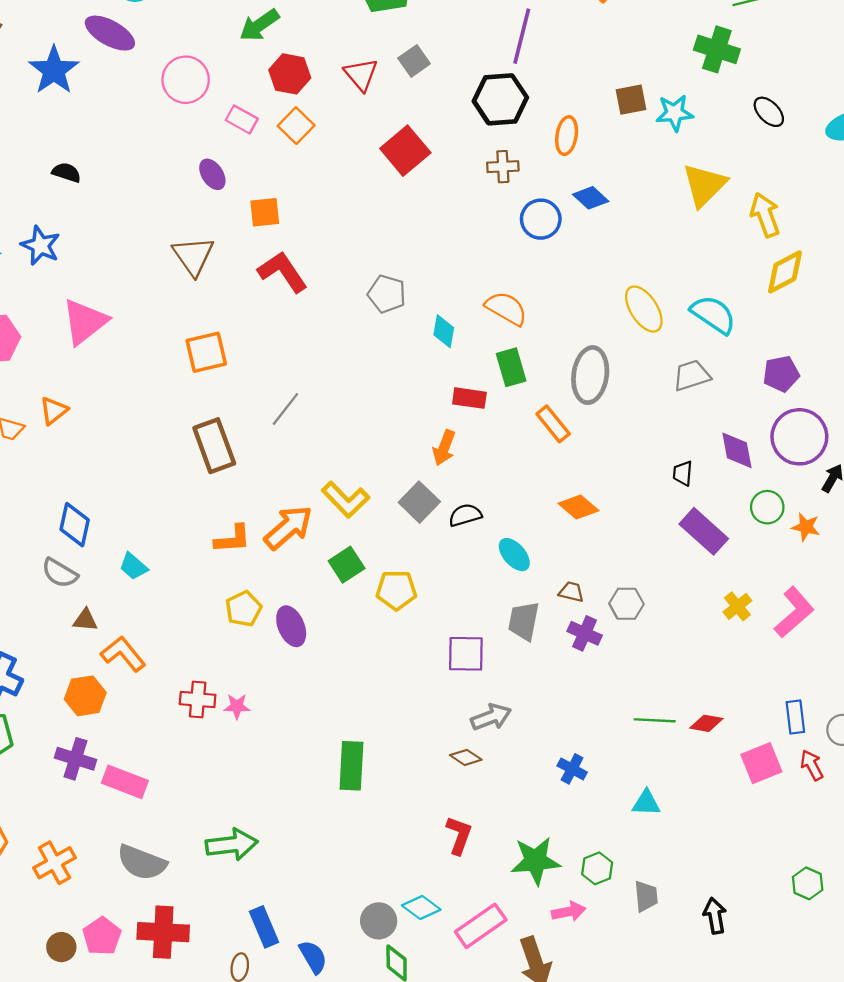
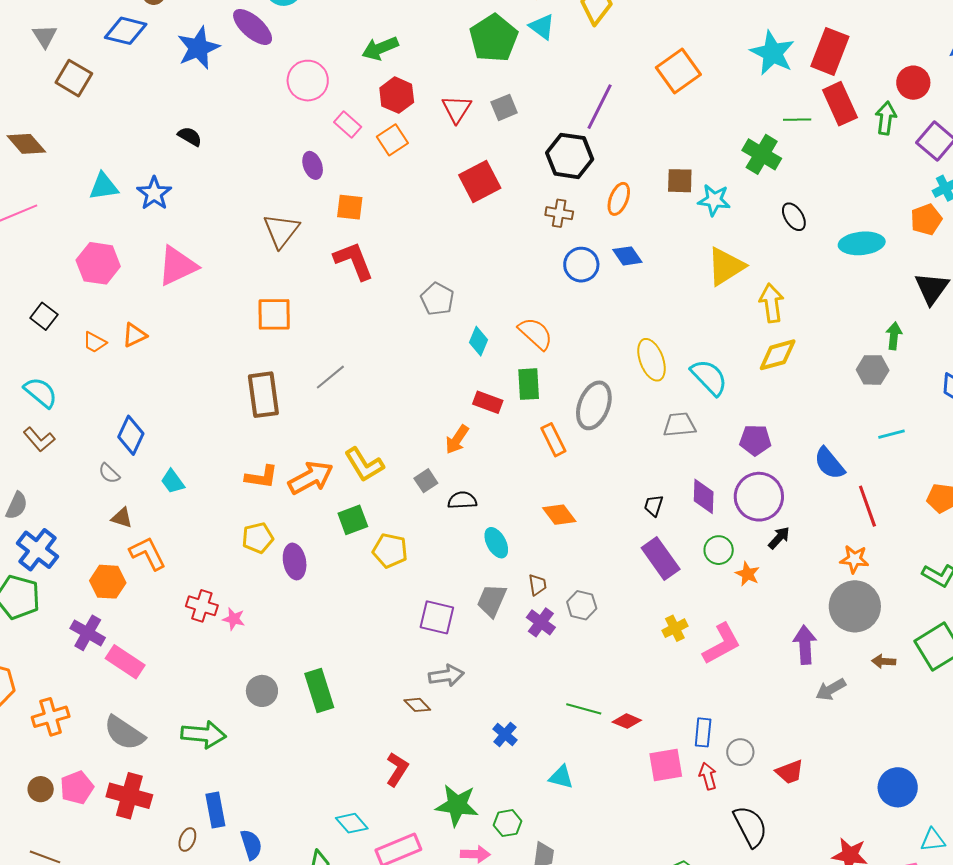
gray square: (419, 502) -> (426, 481), size x0.7
gray semicircle: (60, 573) -> (109, 473), size x0.7
brown trapezoid: (571, 592) -> (537, 585), turned 55
green rectangle: (351, 766) -> (319, 690), turned -33
gray circle: (379, 921) -> (262, 691), moved

